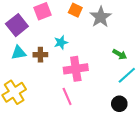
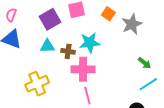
cyan star: (61, 42) -> (90, 43), size x1.5
pink cross: (76, 69) -> (83, 69), moved

